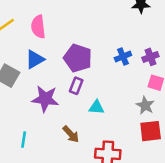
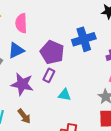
blue cross: (123, 57) -> (84, 39), moved, size x1.6
brown arrow: (71, 134) -> (24, 116), moved

